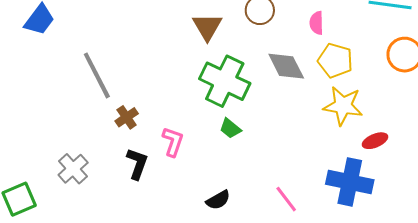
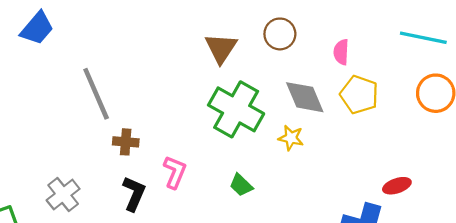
yellow star: (343, 106) -> (291, 138), moved, size x0.6
brown cross: (127, 117) -> (126, 142), turned 35
green trapezoid: (230, 128) -> (241, 185), moved

